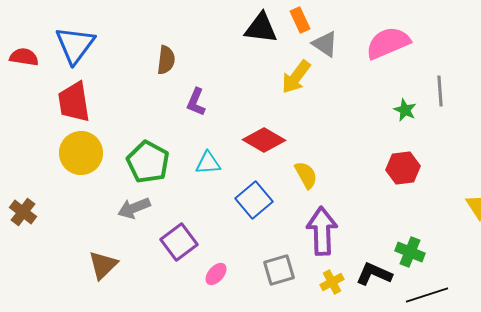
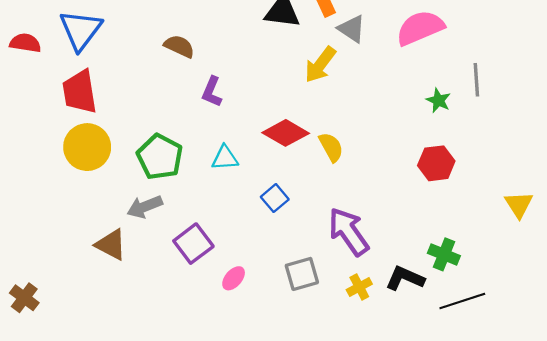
brown semicircle: (166, 60) -> (179, 46), turned -72
yellow semicircle: (306, 175) -> (331, 147), moved
blue square: (254, 200) -> (275, 198), size x0.7
brown cross: (23, 212) -> (24, 298), moved
purple arrow: (322, 231) -> (348, 232), turned -33
brown triangle: (103, 265) -> (111, 245), moved, turned -48

